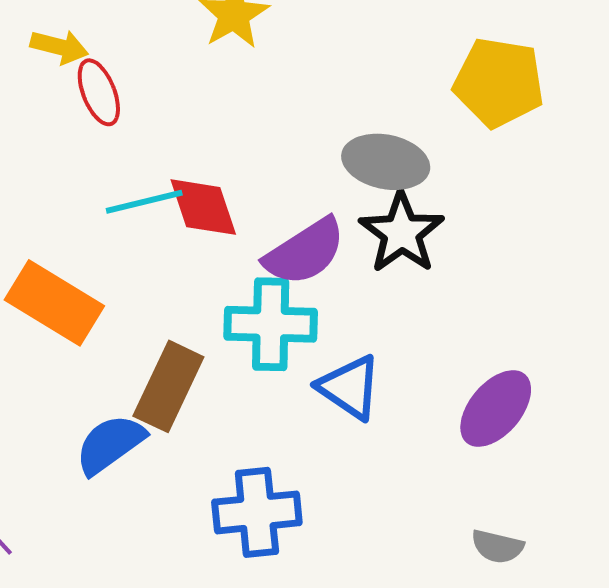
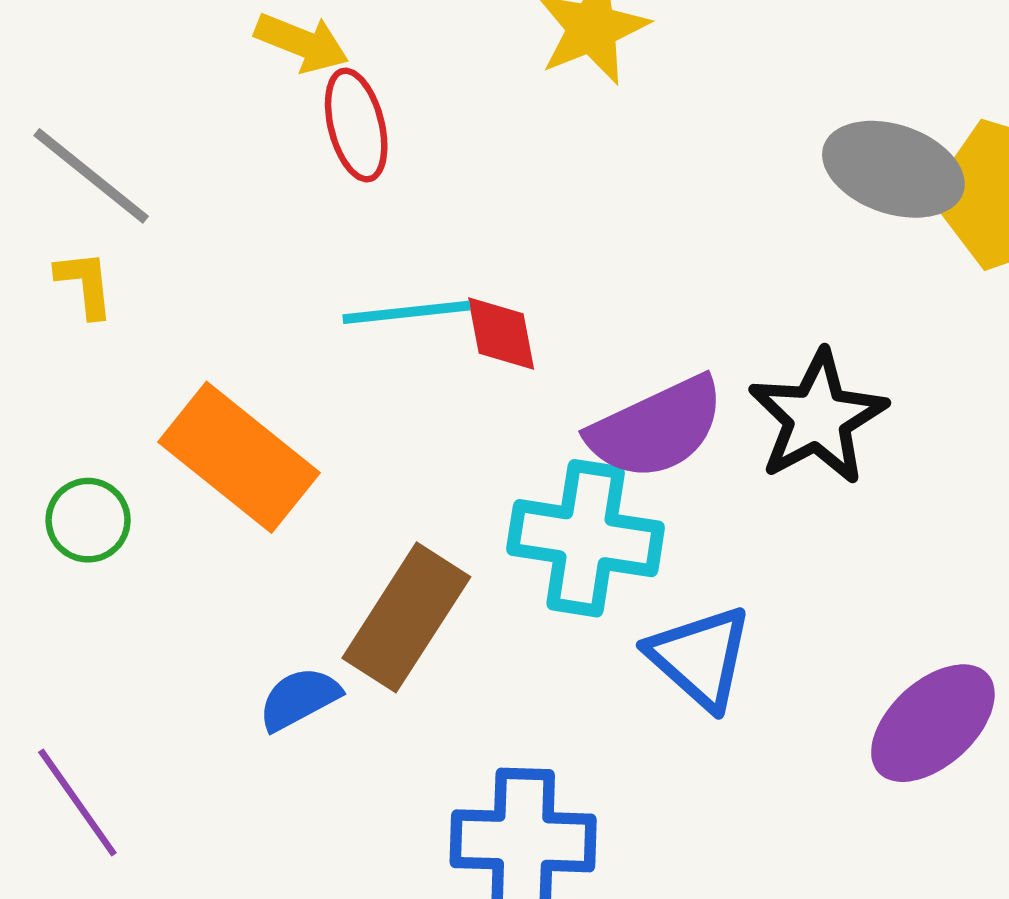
gray ellipse: (386, 162) -> (893, 169), moved
red diamond: (203, 207) -> (501, 334), size x0.7
blue semicircle: (110, 444) -> (299, 699), size x0.7

